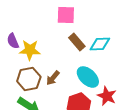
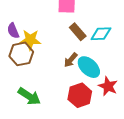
brown arrow: (53, 78) -> (71, 60), moved
brown hexagon: (29, 79) -> (21, 54), moved

